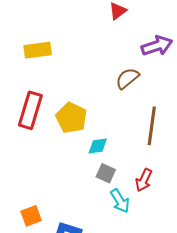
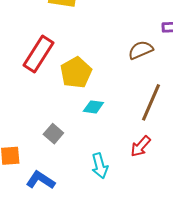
gray square: (106, 173) -> (53, 134), moved
red arrow: (144, 180) -> (141, 146), moved

